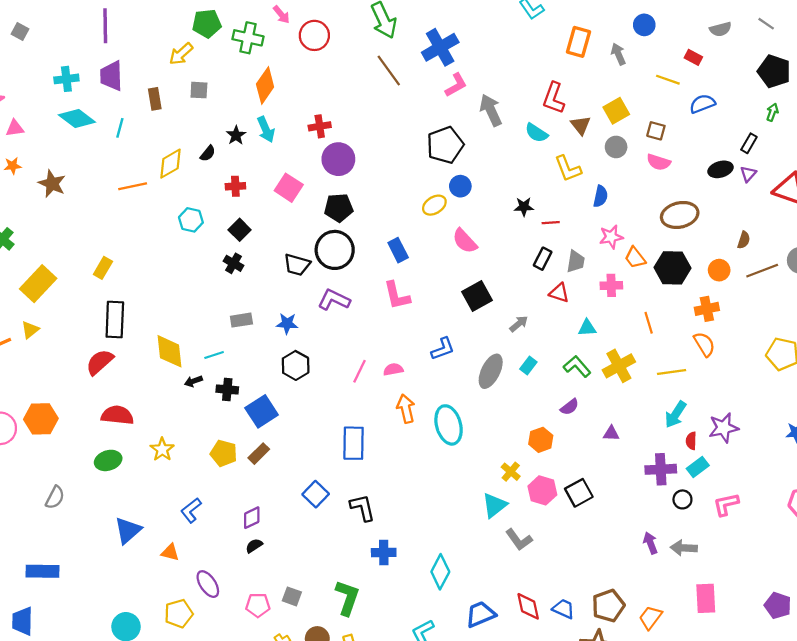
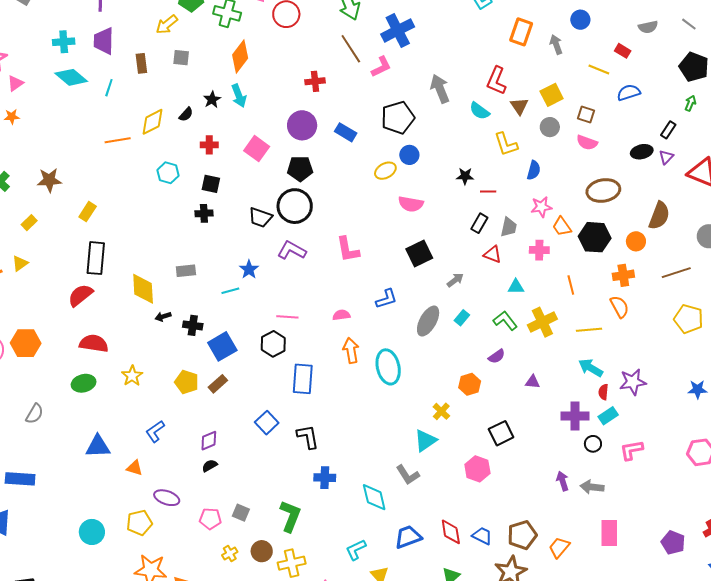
pink L-shape: (456, 85) -> (381, 67), moved
red cross: (320, 126) -> (315, 81), moved
pink triangle: (15, 128) -> (15, 83), turned -30
brown star: (52, 184) -> (49, 180), moved, turned -30
black square: (240, 230) -> (211, 184), turned -36
brown semicircle: (744, 240) -> (659, 216), size x1.8
pink semicircle: (465, 241) -> (411, 204), turned -40
blue rectangle: (398, 250) -> (346, 132), moved, turned -35
black cross: (233, 263) -> (204, 213), turned -36
brown line: (762, 271) -> (676, 273), moved
yellow rectangle: (38, 284) -> (29, 223), size x0.5
gray rectangle: (241, 320) -> (186, 271), moved
blue star: (287, 324) -> (249, 269), turned 30
cyan line: (214, 355) -> (230, 291), moved
black hexagon: (296, 365) -> (273, 344), moved
pink line: (360, 371) -> (287, 317), moved, turned 65
cyan arrow: (676, 414) -> (591, 368), turned 85
pink hexagon: (542, 490) -> (477, 469), moved
blue triangle: (128, 530) -> (98, 446), turned 36
gray L-shape: (519, 540) -> (408, 475), moved
cyan diamond: (440, 572) -> (374, 497), turned -44
purple ellipse: (208, 584) -> (167, 498), turned -40

